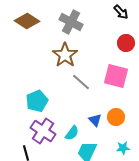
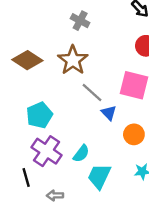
brown diamond: (27, 21) -> (27, 60), moved
gray cross: (71, 22) -> (80, 21), size x0.7
blue triangle: (95, 120) -> (109, 113), moved

